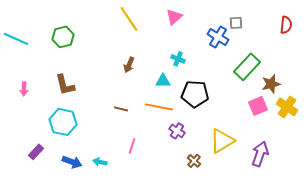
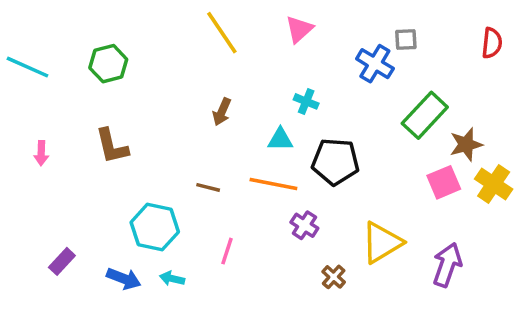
cyan hexagon: (63, 122) -> (155, 227), moved

